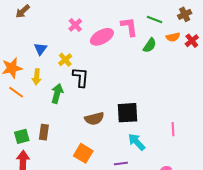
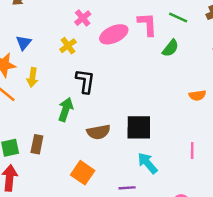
orange semicircle: (173, 37) -> (197, 95), moved
blue triangle: (40, 49) -> (24, 43), moved
yellow cross: (65, 60) -> (68, 46), moved
green arrow: (57, 93) -> (66, 109), moved

